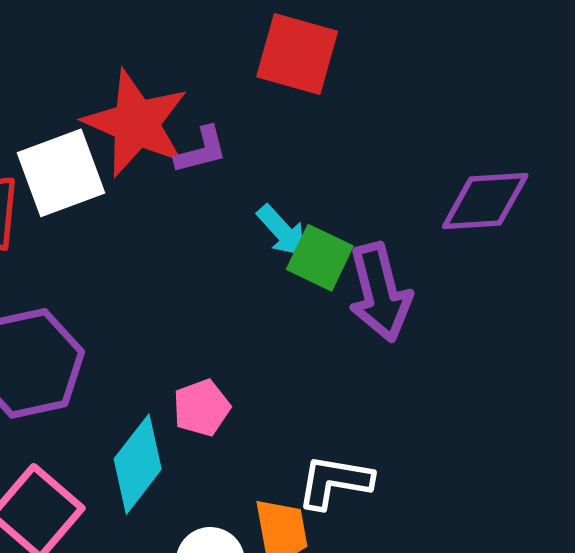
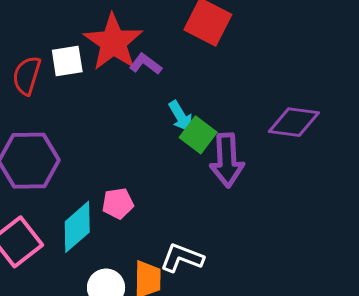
purple L-shape: (201, 150) -> (146, 64), turned -140
white square: (61, 173) -> (67, 61), size x0.7

